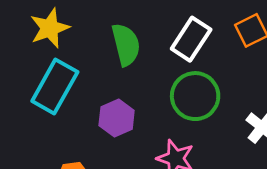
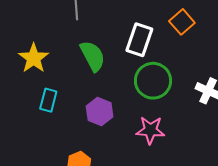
cyan rectangle: (55, 86) -> (48, 100), size x0.6

